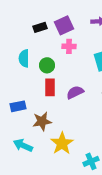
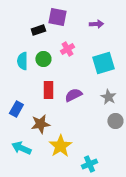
purple square: (64, 25) -> (57, 17), moved, turned 36
pink cross: (69, 46) -> (67, 49), turned -32
green circle: (47, 65) -> (43, 59), moved
blue rectangle: (18, 106) -> (16, 109), turned -49

